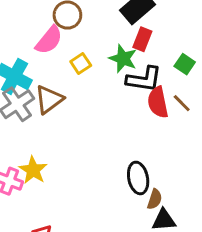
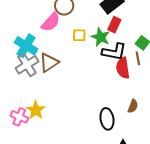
yellow square: (81, 63) -> (79, 35), moved, turned 32
brown line: (182, 103) -> (138, 58), moved, turned 32
brown semicircle: (155, 199) -> (133, 106), moved

